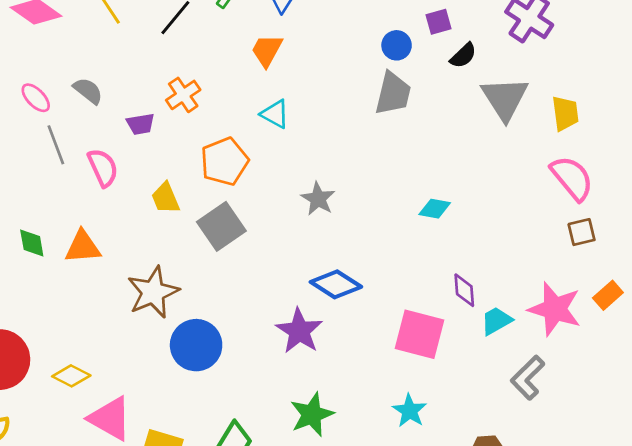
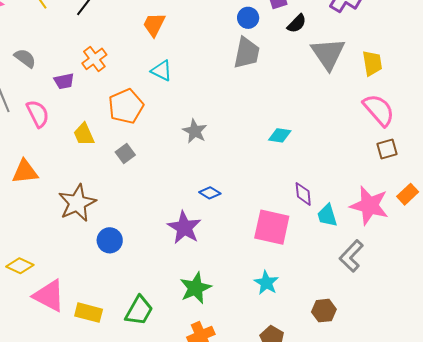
gray square: (221, 226) -> (125, 153), size x0.6
blue diamond: (336, 284) -> (210, 193), size x0.6
cyan trapezoid: (496, 321) -> (327, 215), turned -75
blue circle: (196, 345) -> (110, 240), size x0.7

